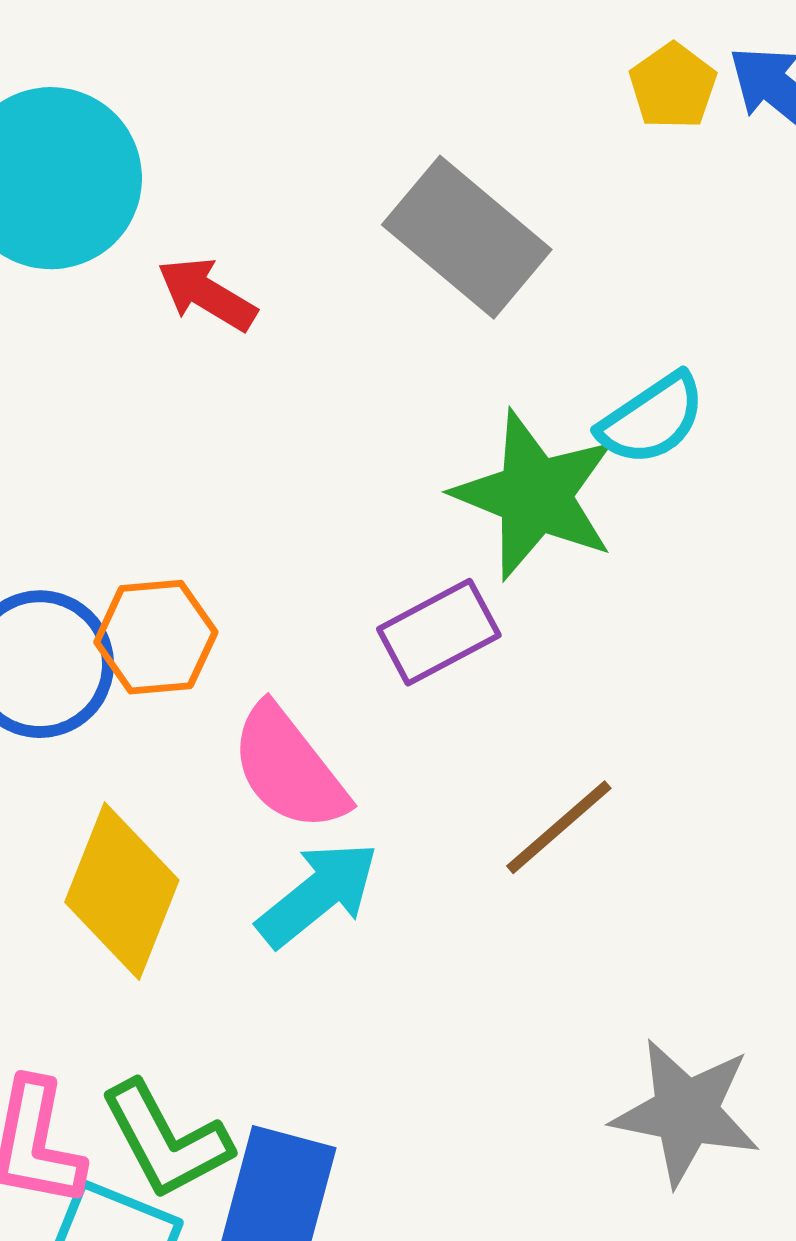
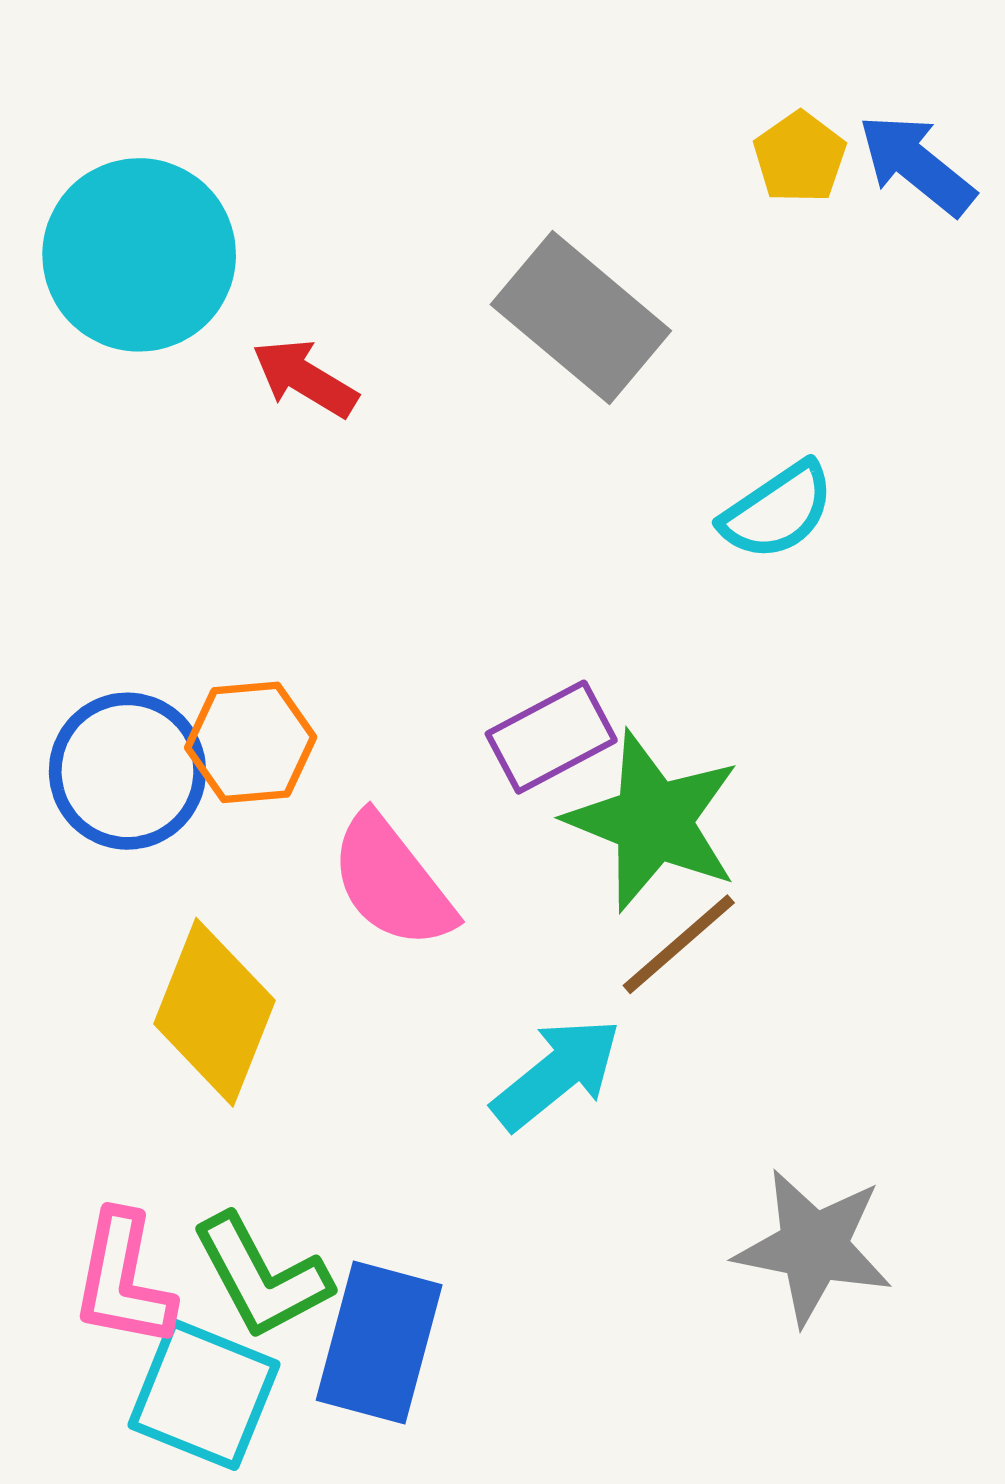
green star: (535, 495) -> (653, 821), moved
cyan arrow: (318, 894) -> (557, 1074), moved

